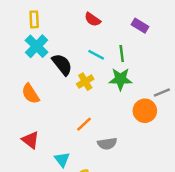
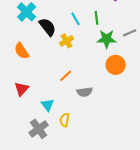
cyan line: (96, 55) -> (76, 19), turned 32
green star: (120, 79) -> (107, 39), moved
gray line: (162, 92) -> (130, 33), moved
red triangle: (30, 140) -> (22, 89), turned 35

